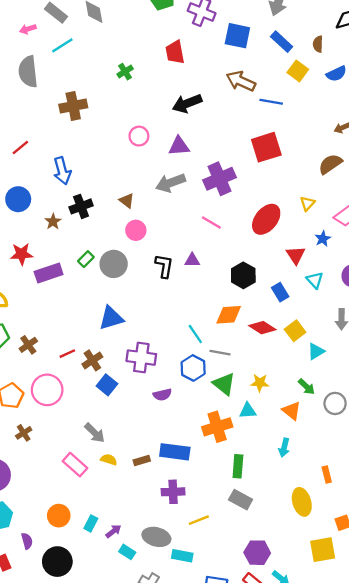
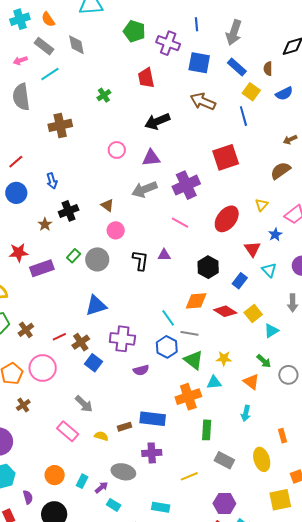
blue line: (271, 102) -> (243, 116), moved, turned 66
blue arrow: (62, 171) -> (52, 181), size x0.7
blue circle: (18, 199) -> (16, 193), moved
blue rectangle: (280, 292) -> (240, 281), turned 70
yellow semicircle: (109, 460) -> (101, 436), moved
gray rectangle: (241, 500) -> (224, 460), moved
yellow line: (199, 520) -> (189, 476), moved
gray ellipse: (156, 537) -> (123, 472), moved

